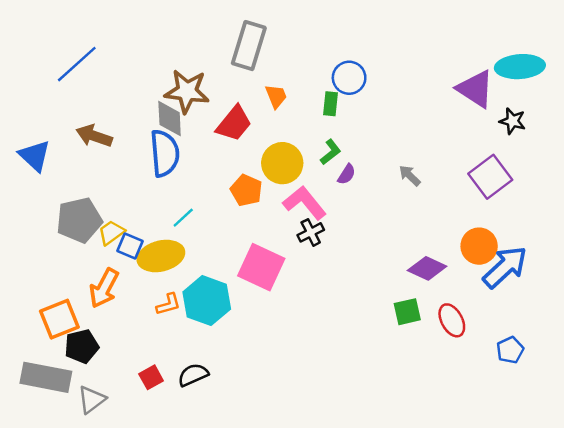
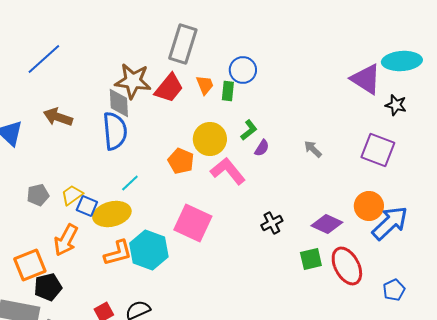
blue circle: (349, 78) -> (243, 70), moved
green rectangle: (331, 104) -> (228, 91), moved
red trapezoid: (234, 124) -> (169, 88), moved
purple square: (490, 177) -> (378, 150), turned -32
gray pentagon: (79, 220) -> (38, 195), moved, size x0.6
black cross: (311, 232) -> (272, 223), moved
orange L-shape: (168, 304) -> (118, 253), size x1.4
red ellipse: (452, 320) -> (347, 266), size x1.4

